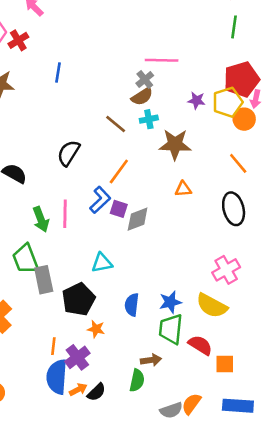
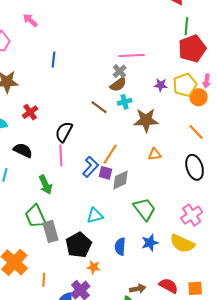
red cross: (18, 40) -> (30, 112), moved
blue line: (58, 72) -> (53, 60), moved
red pentagon: (241, 79) -> (192, 49), moved
orange line: (119, 171) -> (110, 154), moved
pink line: (65, 214) -> (61, 155), moved
green trapezoid: (171, 329) -> (144, 209), moved, turned 140
red semicircle: (200, 345) -> (169, 286), moved
orange line: (53, 346) -> (44, 280), moved

